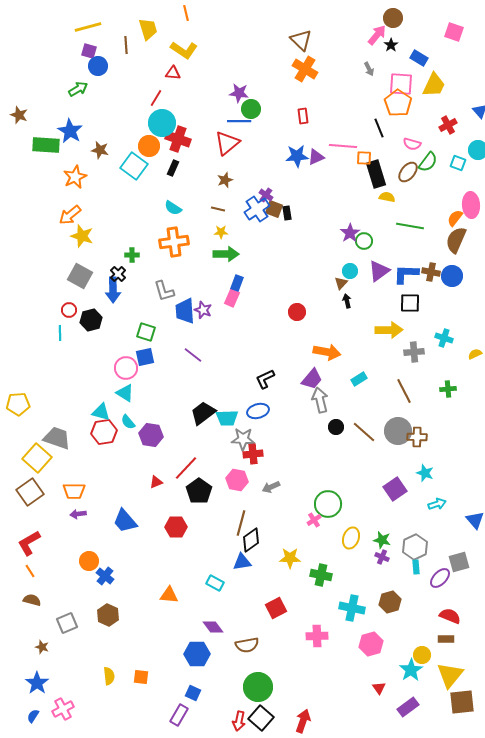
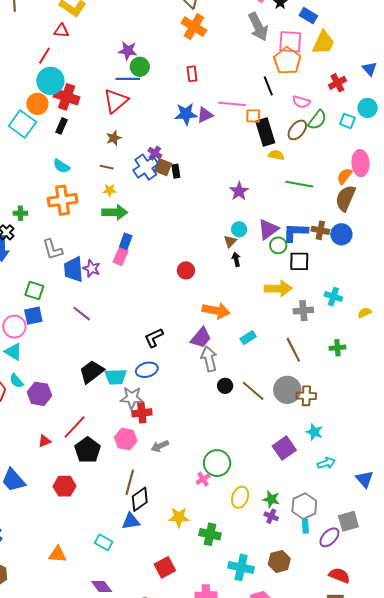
gray arrow: (369, 69) -> (258, 27), size x2.0
green circle: (364, 241) -> (278, 245), moved

